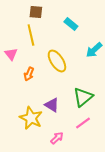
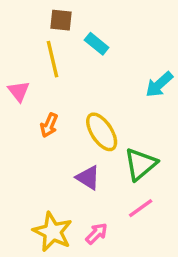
cyan rectangle: (71, 24) -> (97, 44), moved
yellow ellipse: (57, 61) -> (102, 132), moved
yellow star: (31, 118) -> (53, 232), moved

